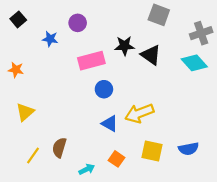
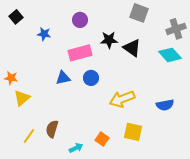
purple circle: (78, 23) -> (80, 20), moved
orange star: (16, 70) -> (11, 78), moved
blue triangle: (110, 124) -> (63, 78), moved, turned -42
blue semicircle: (189, 149) -> (165, 105), moved

